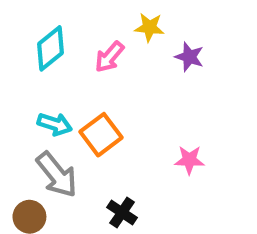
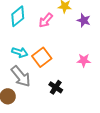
pink star: (189, 160) -> (84, 60), moved
black cross: (122, 213) -> (56, 87), moved

